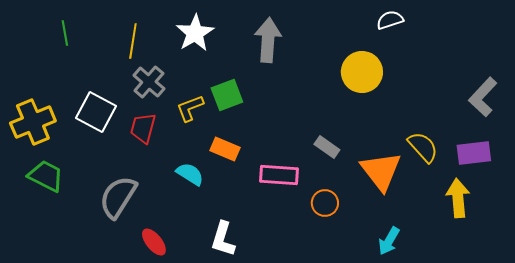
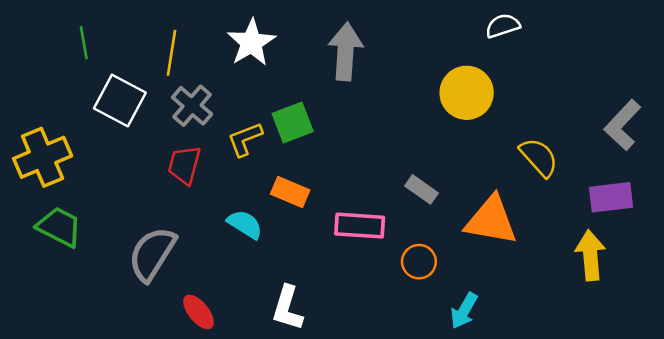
white square: (96, 112) -> (120, 101), moved
yellow semicircle: (423, 147) -> (539, 157), moved
orange triangle: (381, 171) -> (491, 220), turned -42
cyan arrow: (389, 241) -> (464, 311), moved

